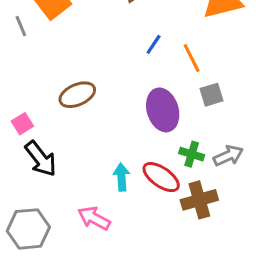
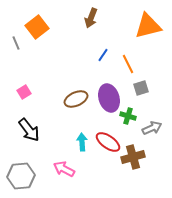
brown ellipse: (77, 95) -> (76, 99), moved
pink square: (22, 124) -> (24, 92), moved
green cross: (192, 154) -> (128, 116), moved

